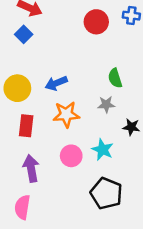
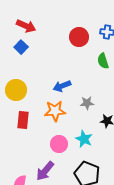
green semicircle: (115, 78) -> (103, 61), moved
blue arrow: (56, 83) -> (62, 86), moved
purple arrow: (31, 168) -> (45, 171), moved, turned -130

